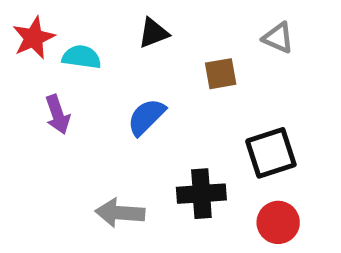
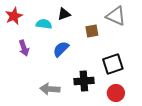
gray triangle: (278, 38) -> (116, 16), size x1.5
cyan semicircle: (82, 57) -> (44, 24), moved

